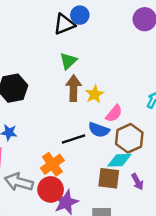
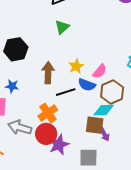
brown arrow: (74, 88) -> (48, 73), moved
yellow star: (95, 94) -> (76, 66), moved
purple arrow: (137, 182) -> (105, 134), moved

